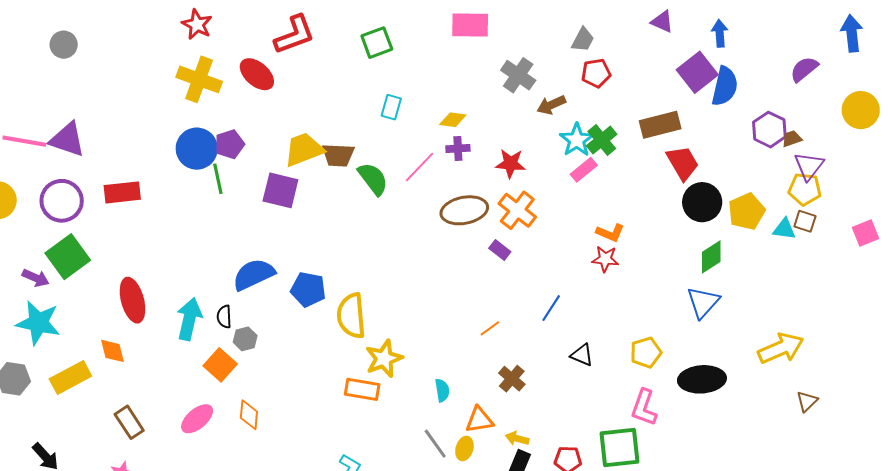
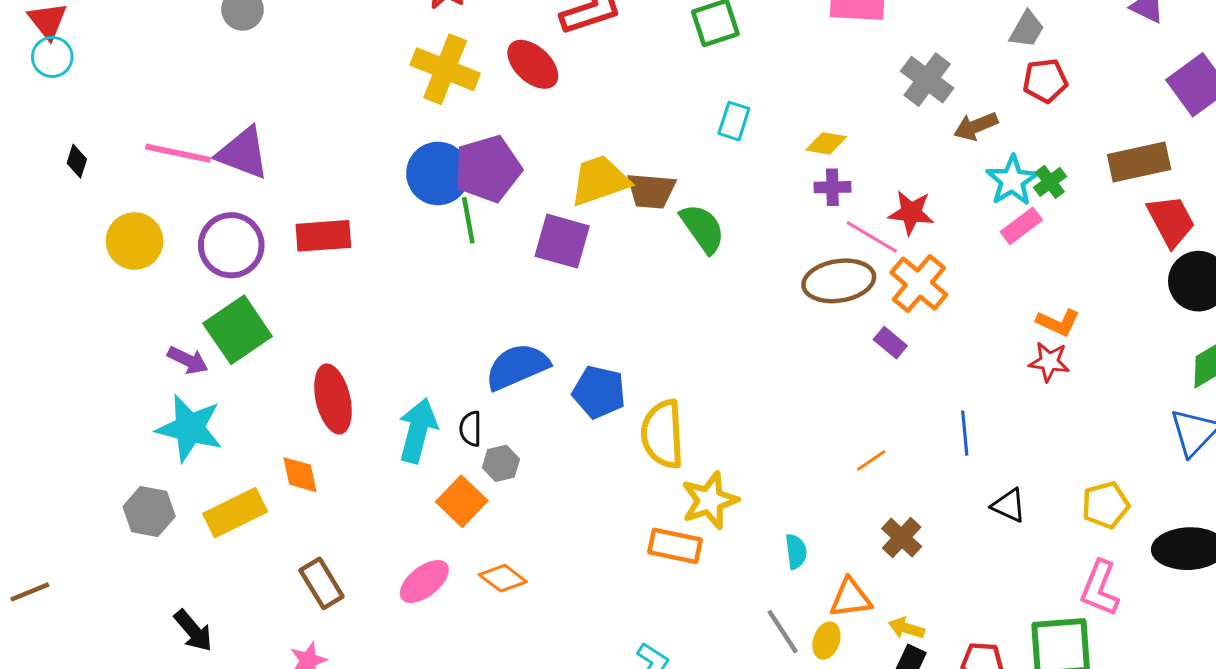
green cross: (602, 140) -> (1050, 182), size x0.7
purple pentagon: (230, 144) -> (488, 169), size x1.5
pink line: (420, 167) -> (872, 237), moved, turned 75
blue line: (551, 308) -> (965, 433), turned -40
orange diamond: (249, 415) -> (503, 578), turned -60

